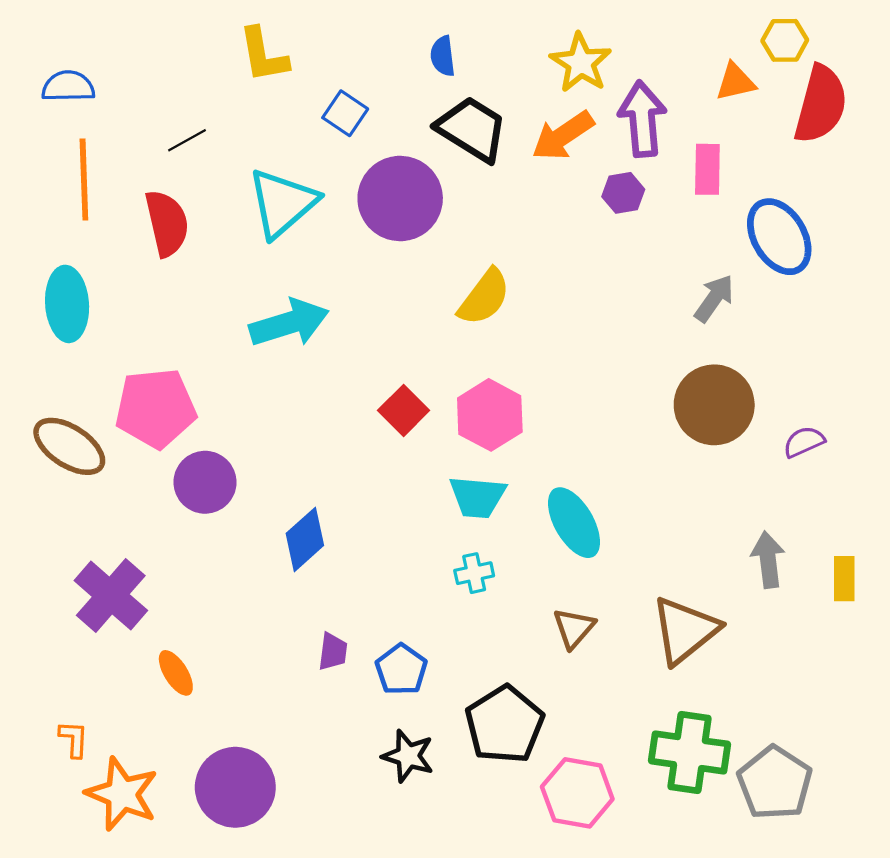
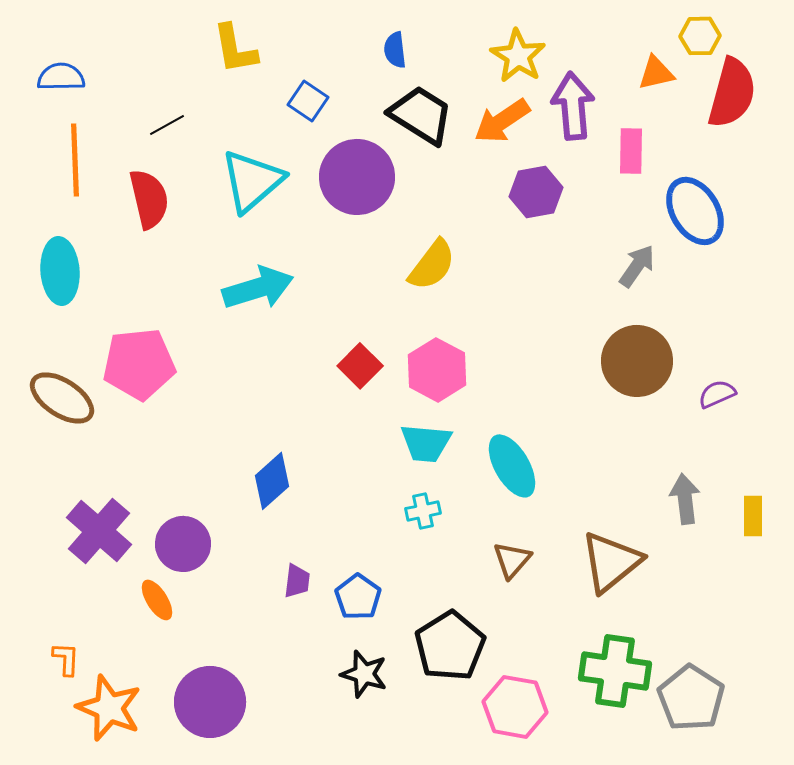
purple hexagon: (623, 193) -> (536, 192), moved, size x1.4
purple circle: (205, 482) -> (183, 544), moved

